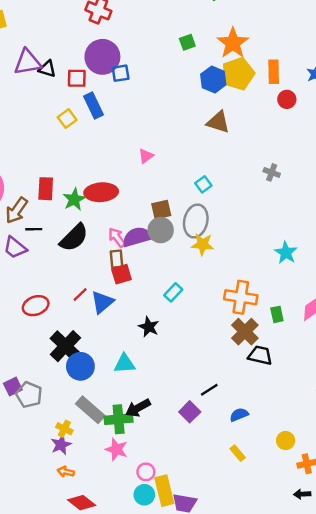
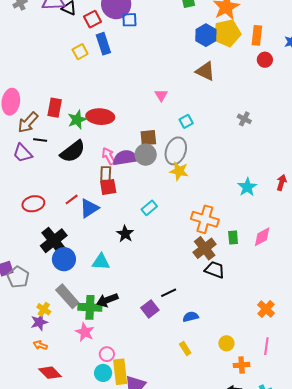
red square: (77, 78) -> (92, 19), turned -36
pink triangle: (146, 156) -> (161, 95), moved, turned -32

